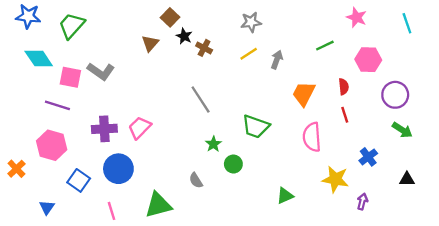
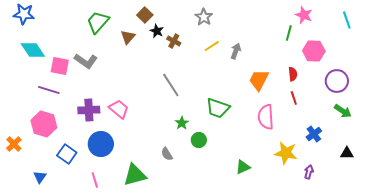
gray star: (251, 22) -> (204, 17), moved, turned -30
green trapezoid: (72, 26) -> (98, 22), moved
green line: (325, 46) -> (289, 33), moved, turned -49
pink trapezoid: (140, 128) -> (119, 109), turned 85

